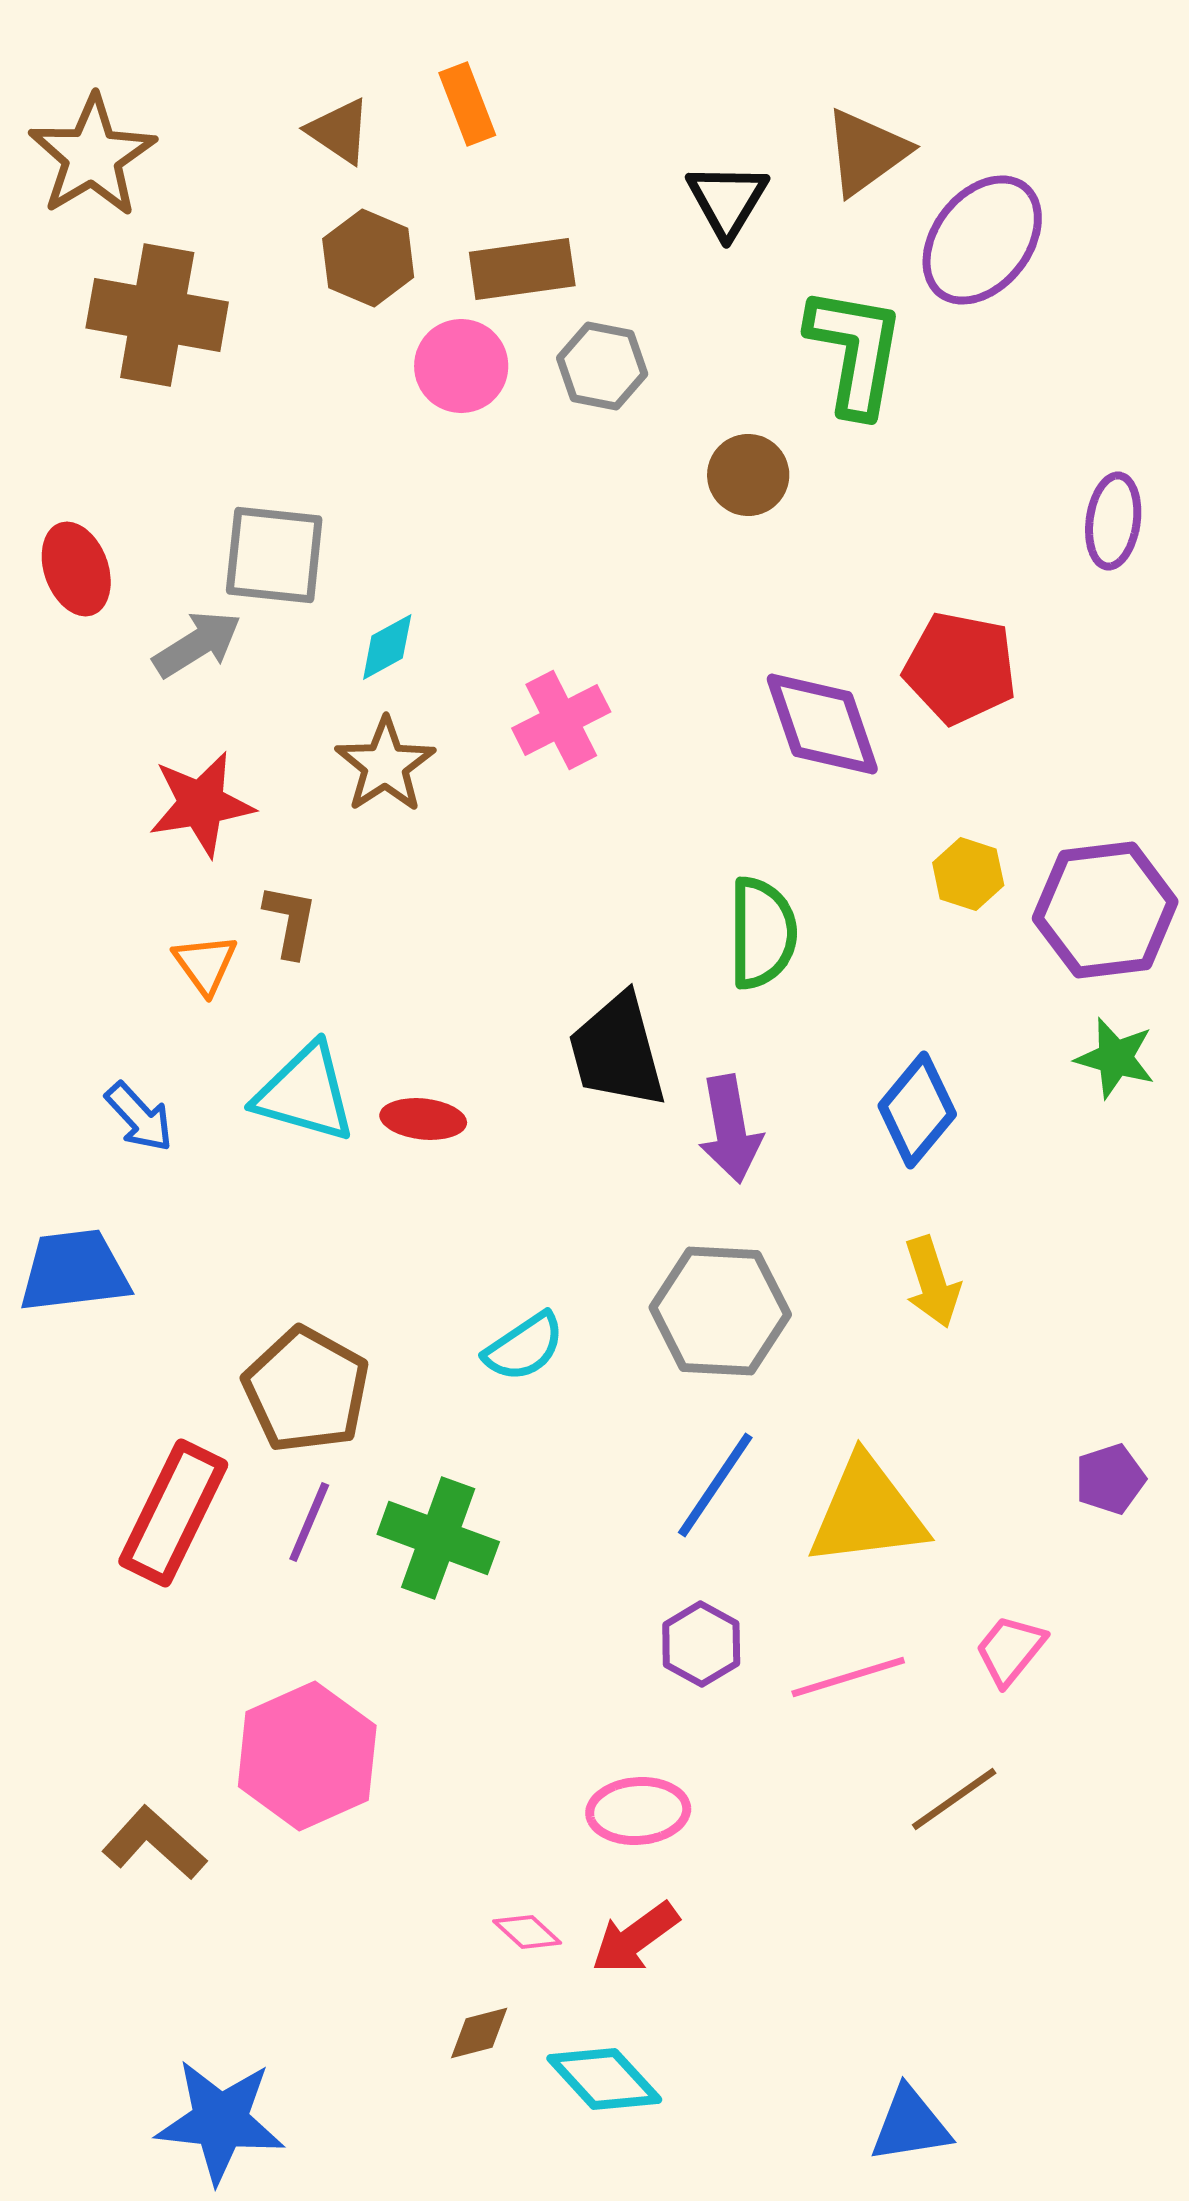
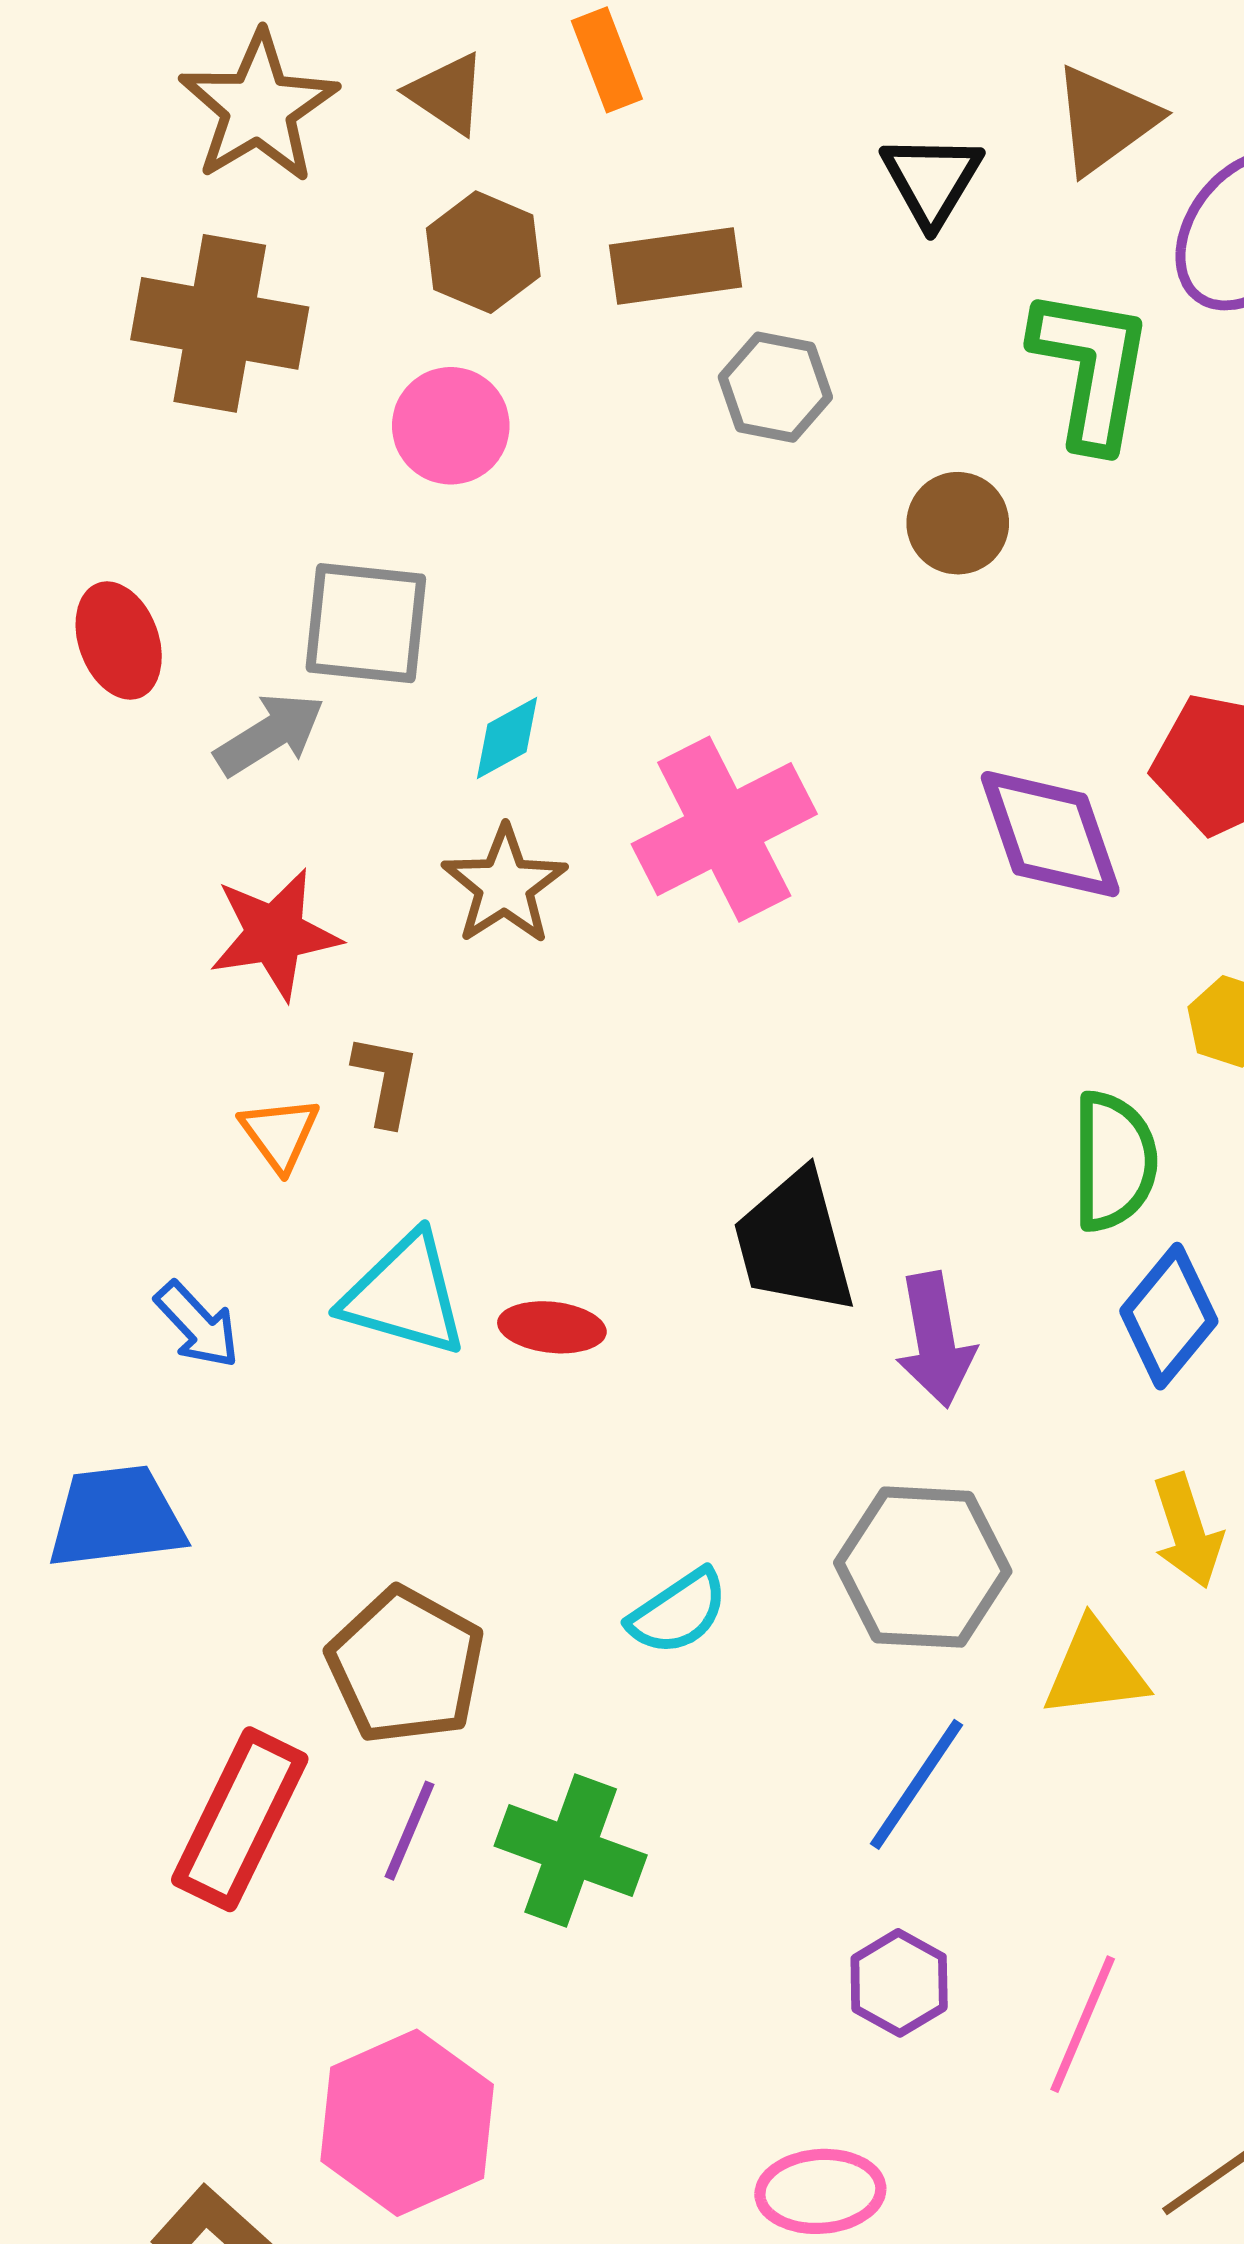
brown star: (92, 156) -> (258, 107), moved
pink circle: (461, 366) -> (451, 426), moved
pink cross: (561, 720) -> (724, 829), size x1.5
green semicircle: (762, 933) -> (1114, 1161), moved
yellow triangle: (867, 1512) -> (1095, 1669), moved, size x0.7
pink line: (848, 1677) -> (1083, 2024), turned -50

